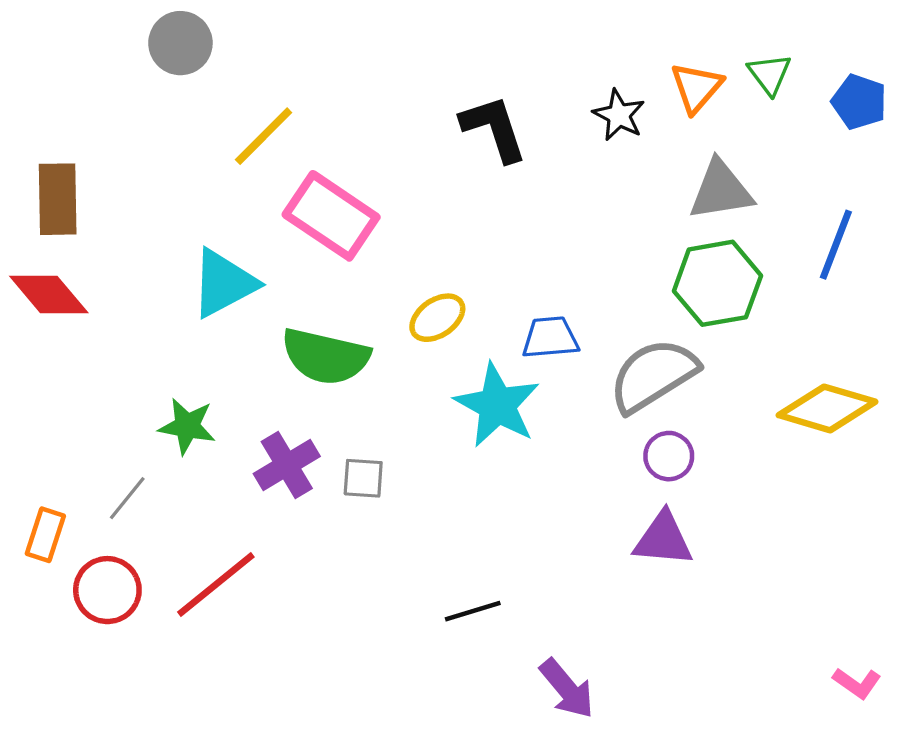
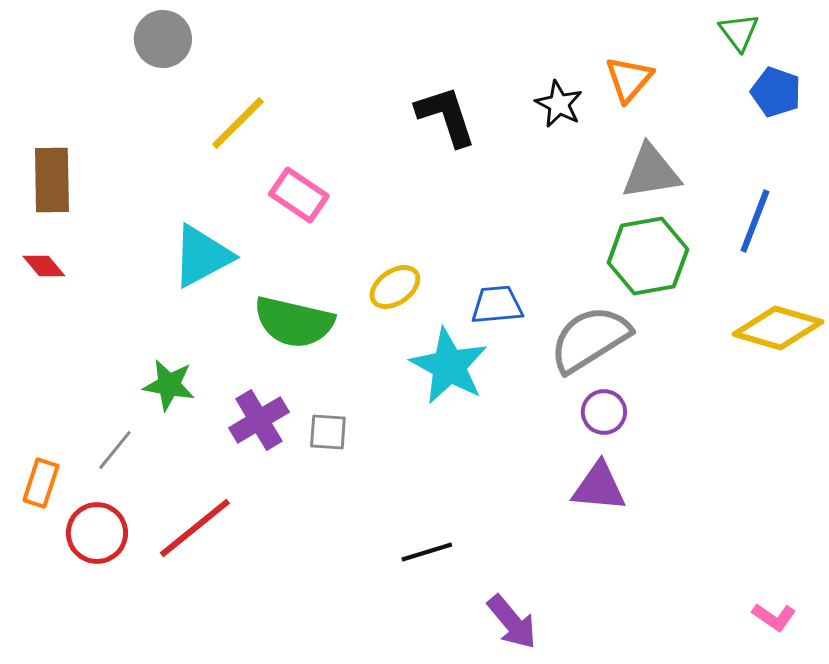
green triangle: (770, 74) -> (739, 32), moved
pink rectangle: (331, 216) -> (299, 195), size x0.7
red diamond: (49, 294) -> (44, 266), size x0.6
yellow diamond: (827, 408) -> (778, 328), moved

